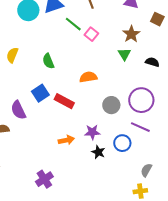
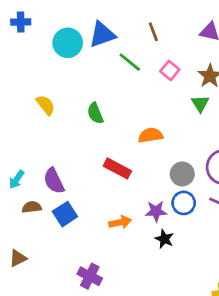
pink square: (91, 34) -> (170, 70), moved
yellow semicircle: (12, 55) -> (46, 105), turned 119
blue square: (40, 93) -> (65, 214), moved
blue circle: (122, 143) -> (184, 203), moved
purple cross: (44, 179) -> (90, 276), turned -30

